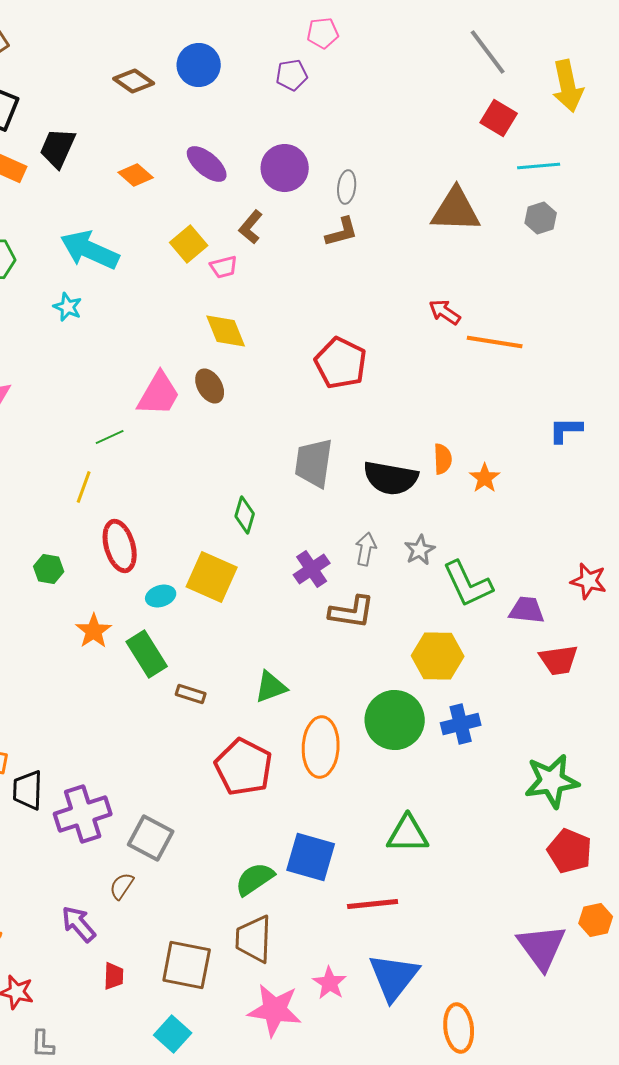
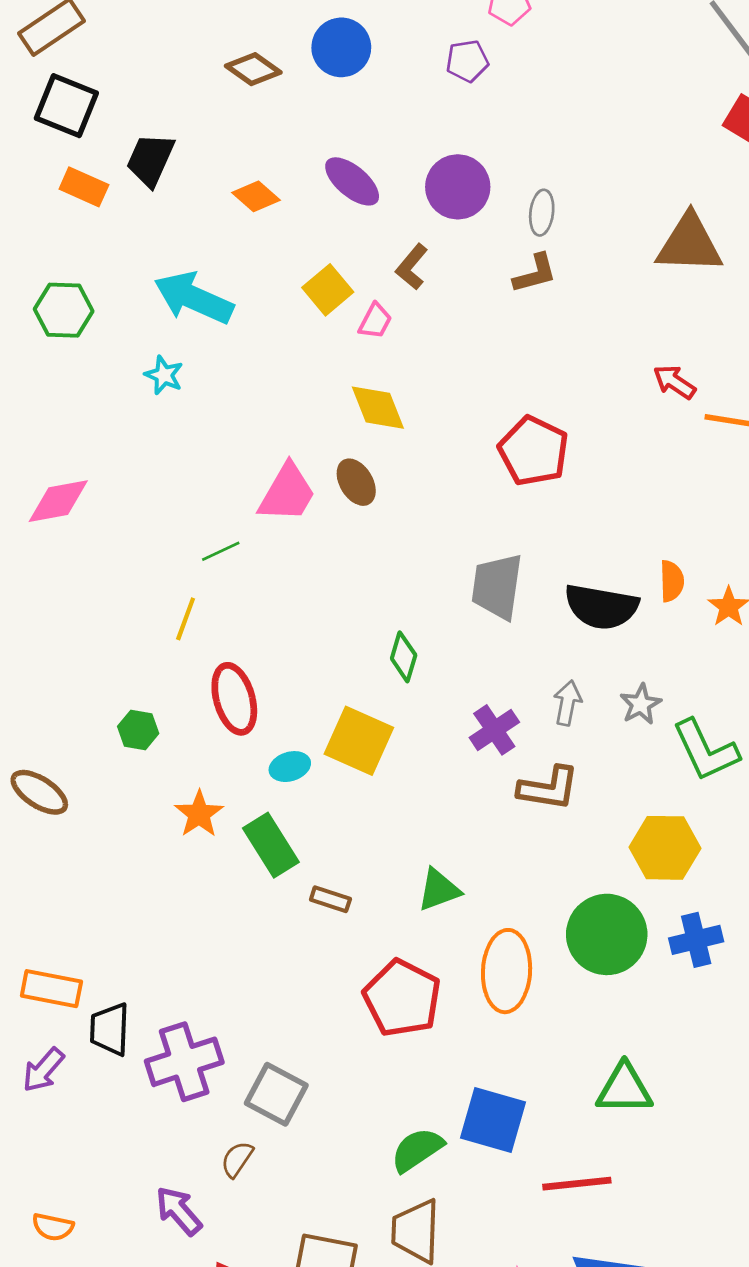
pink trapezoid: (224, 267) -> (375, 321), turned -48

